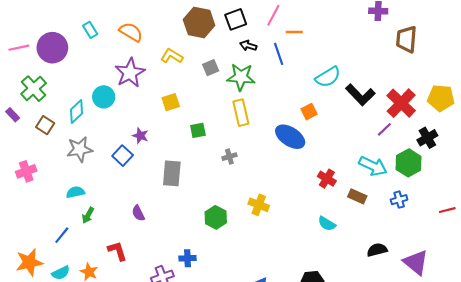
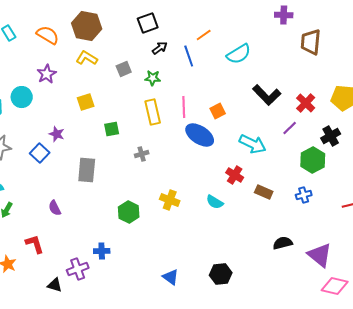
pink line: (273, 15) -> (184, 107), moved, turned -30
brown hexagon: (199, 23) -> (87, 26), moved
orange line: (294, 32) -> (204, 35), turned -35
black arrow: (248, 46) -> (160, 48), turned 126
purple star: (130, 73) -> (47, 74), size x0.7
green star: (241, 77) -> (153, 78), size x0.6
cyan semicircle: (328, 77) -> (239, 54), moved
red cross: (401, 103) -> (306, 103), size x0.7
cyan arrow: (373, 166) -> (253, 144), moved
cyan semicircle: (327, 224) -> (215, 202), moved

